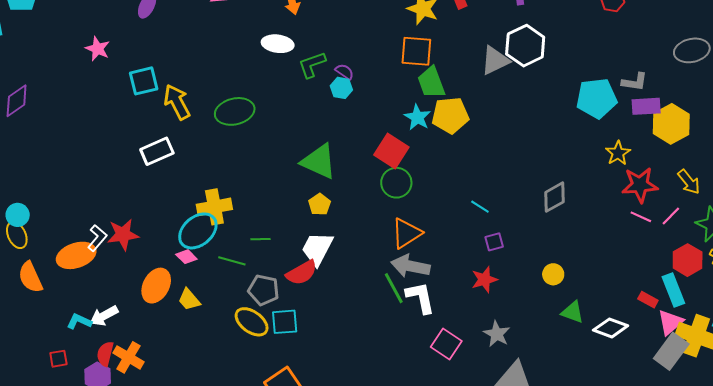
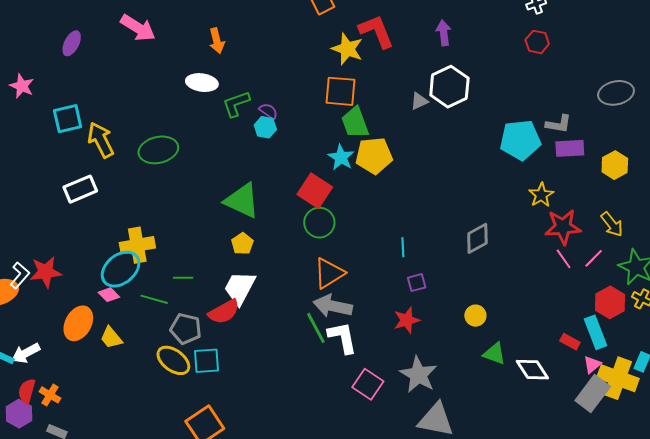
gray triangle: (495, 60) -> (419, 101), size x0.6
yellow hexagon: (671, 124) -> (615, 165), moved, size x0.7
cyan line: (480, 207) -> (403, 247), turned 54
pink line: (641, 217) -> (564, 259), turned 30
pink triangle: (670, 322) -> (592, 365), size x0.7
white diamond: (611, 328) -> (532, 370), turned 36
gray star: (497, 334) -> (418, 375), size x1.4
orange cross: (128, 357) -> (50, 395), size x0.7

